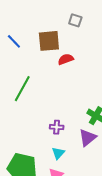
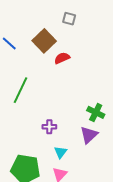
brown square: (49, 41) -> (44, 41), turned -35
purple cross: (57, 127) -> (49, 127), moved

